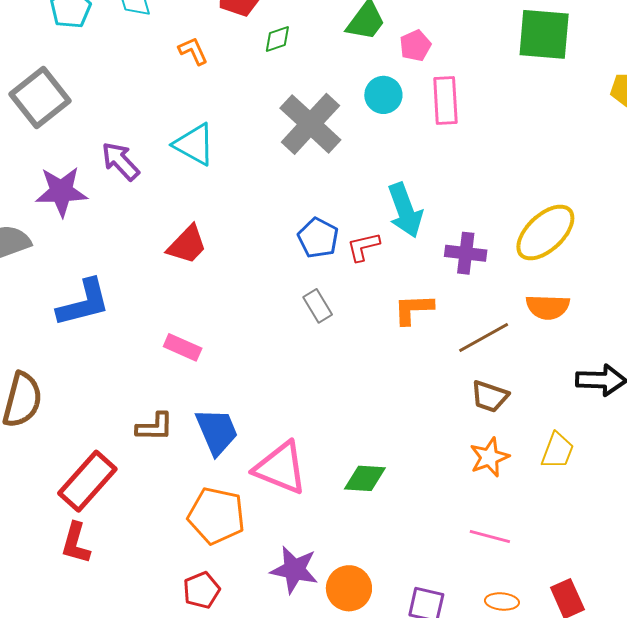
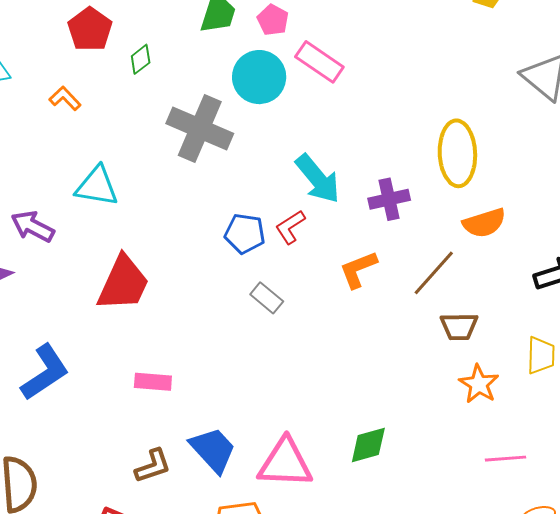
cyan circle: (383, 95) -> (259, 77), size x1.4
pink rectangle: (445, 101) -> (319, 62), turned -33
yellow ellipse: (545, 233) -> (457, 153), turned -30
red trapezoid: (187, 245) -> (123, 283), size x1.4

